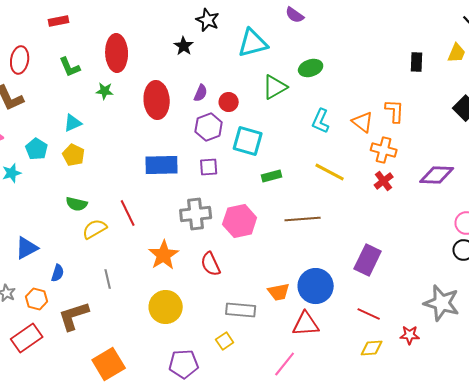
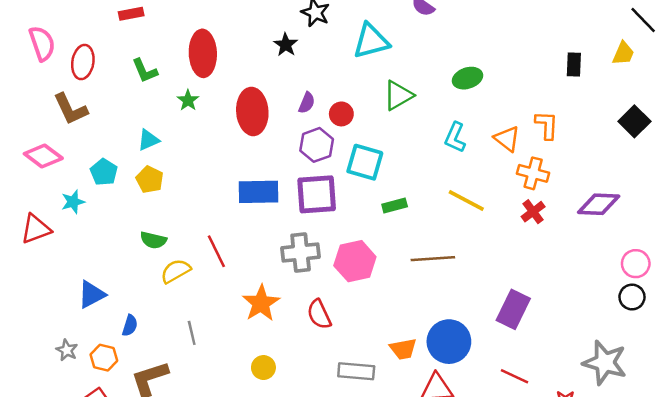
green ellipse: (311, 68) -> (468, 78), moved
green star: (105, 91) -> (188, 100), turned 30
purple square: (209, 167) -> (317, 194), size x1.8
yellow circle: (166, 307) -> (263, 368), size x0.6

